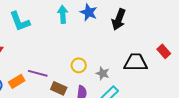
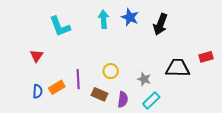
red rectangle: (164, 51) -> (206, 57), turned -64
yellow circle: (79, 65) -> (111, 71), moved
purple line: (38, 73) -> (78, 79), turned 72

